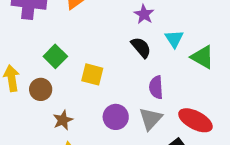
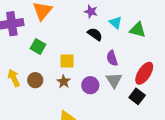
green square: (55, 56) -> (38, 47), moved
brown star: (63, 120) -> (64, 82), moved
red ellipse: (195, 120) -> (144, 73), turned -70

